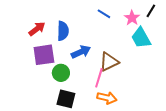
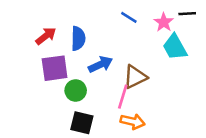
black line: (151, 11) -> (187, 14), turned 56

